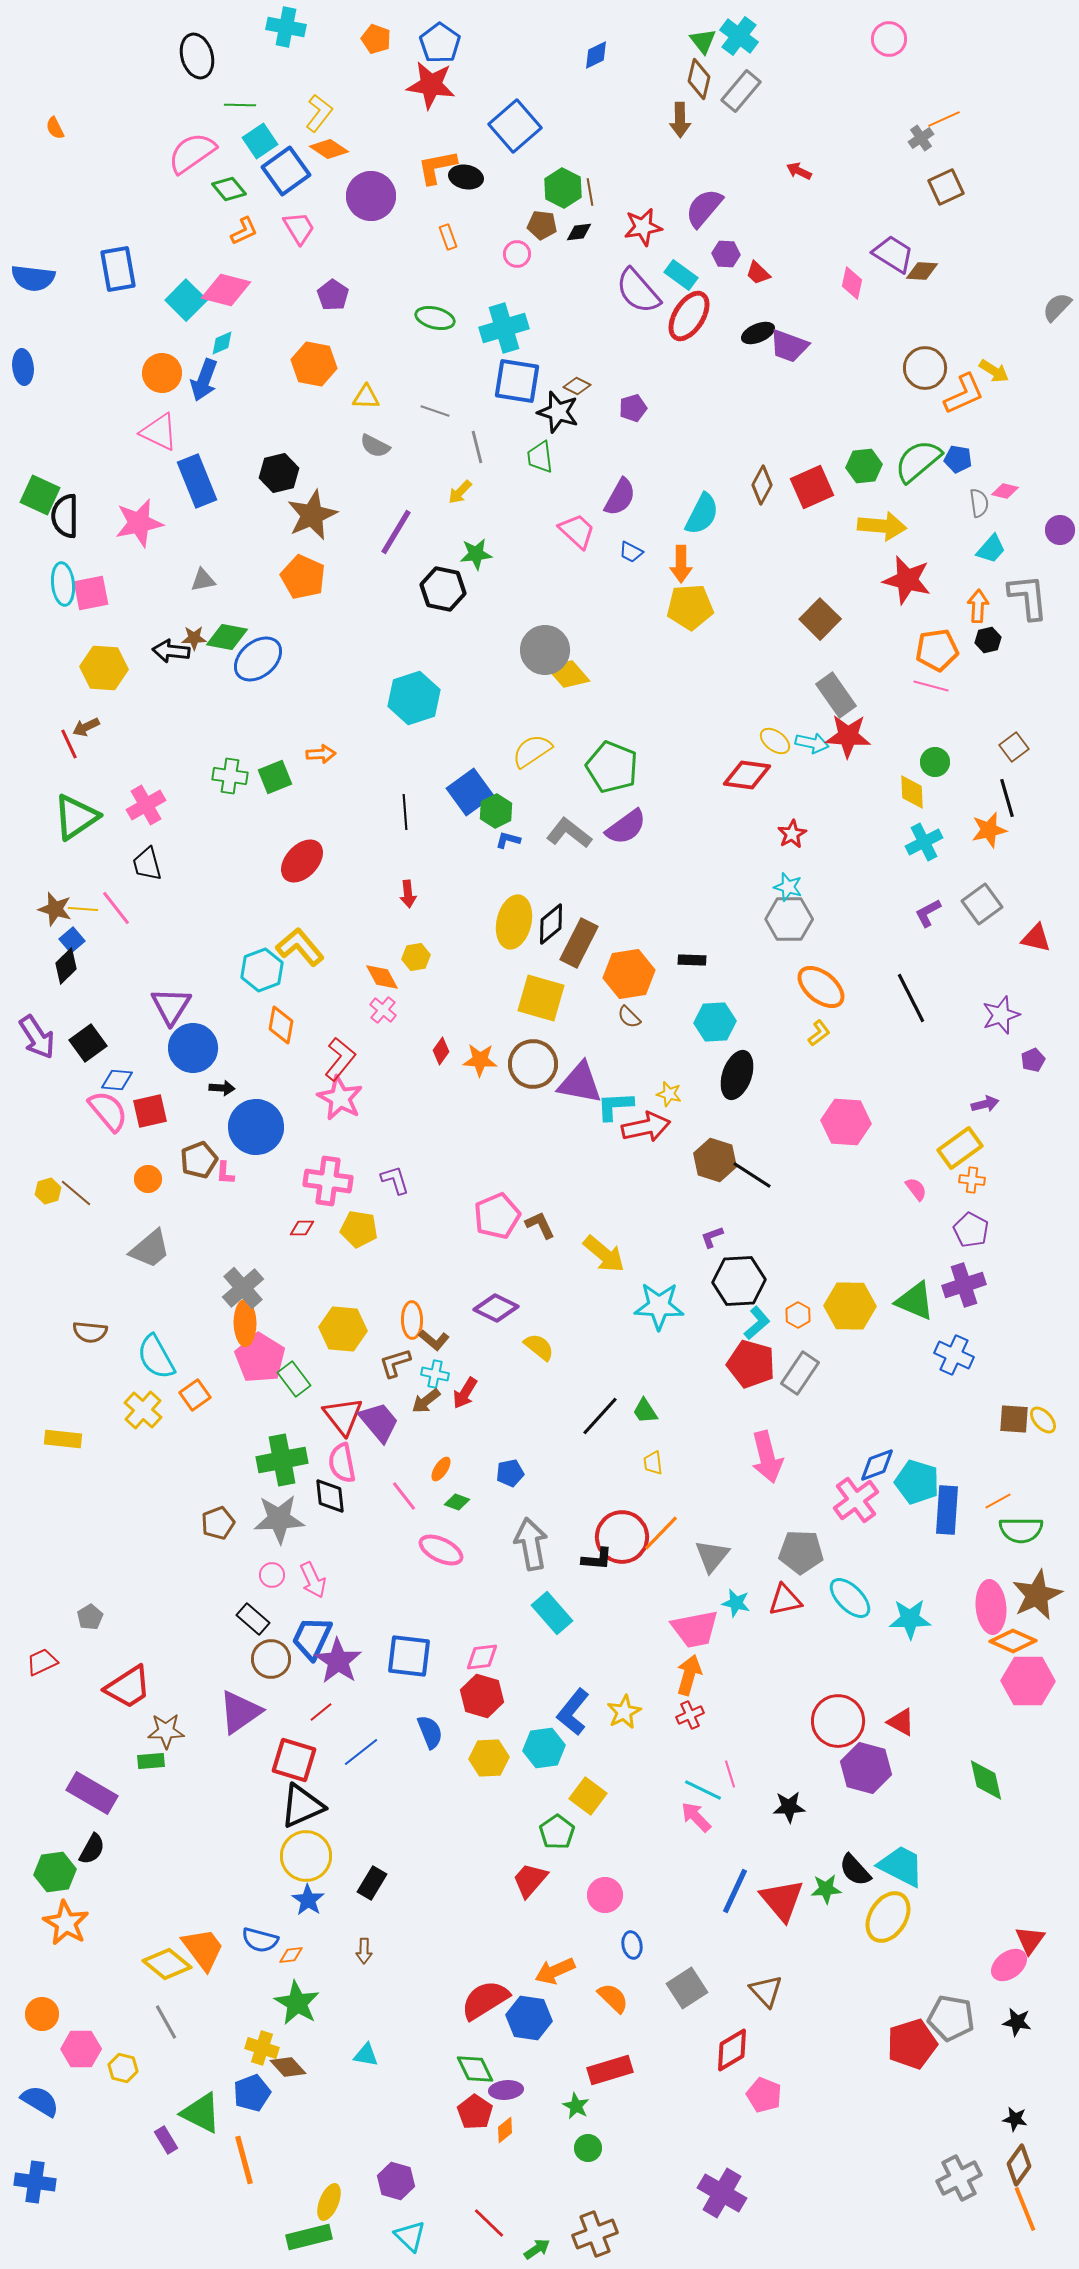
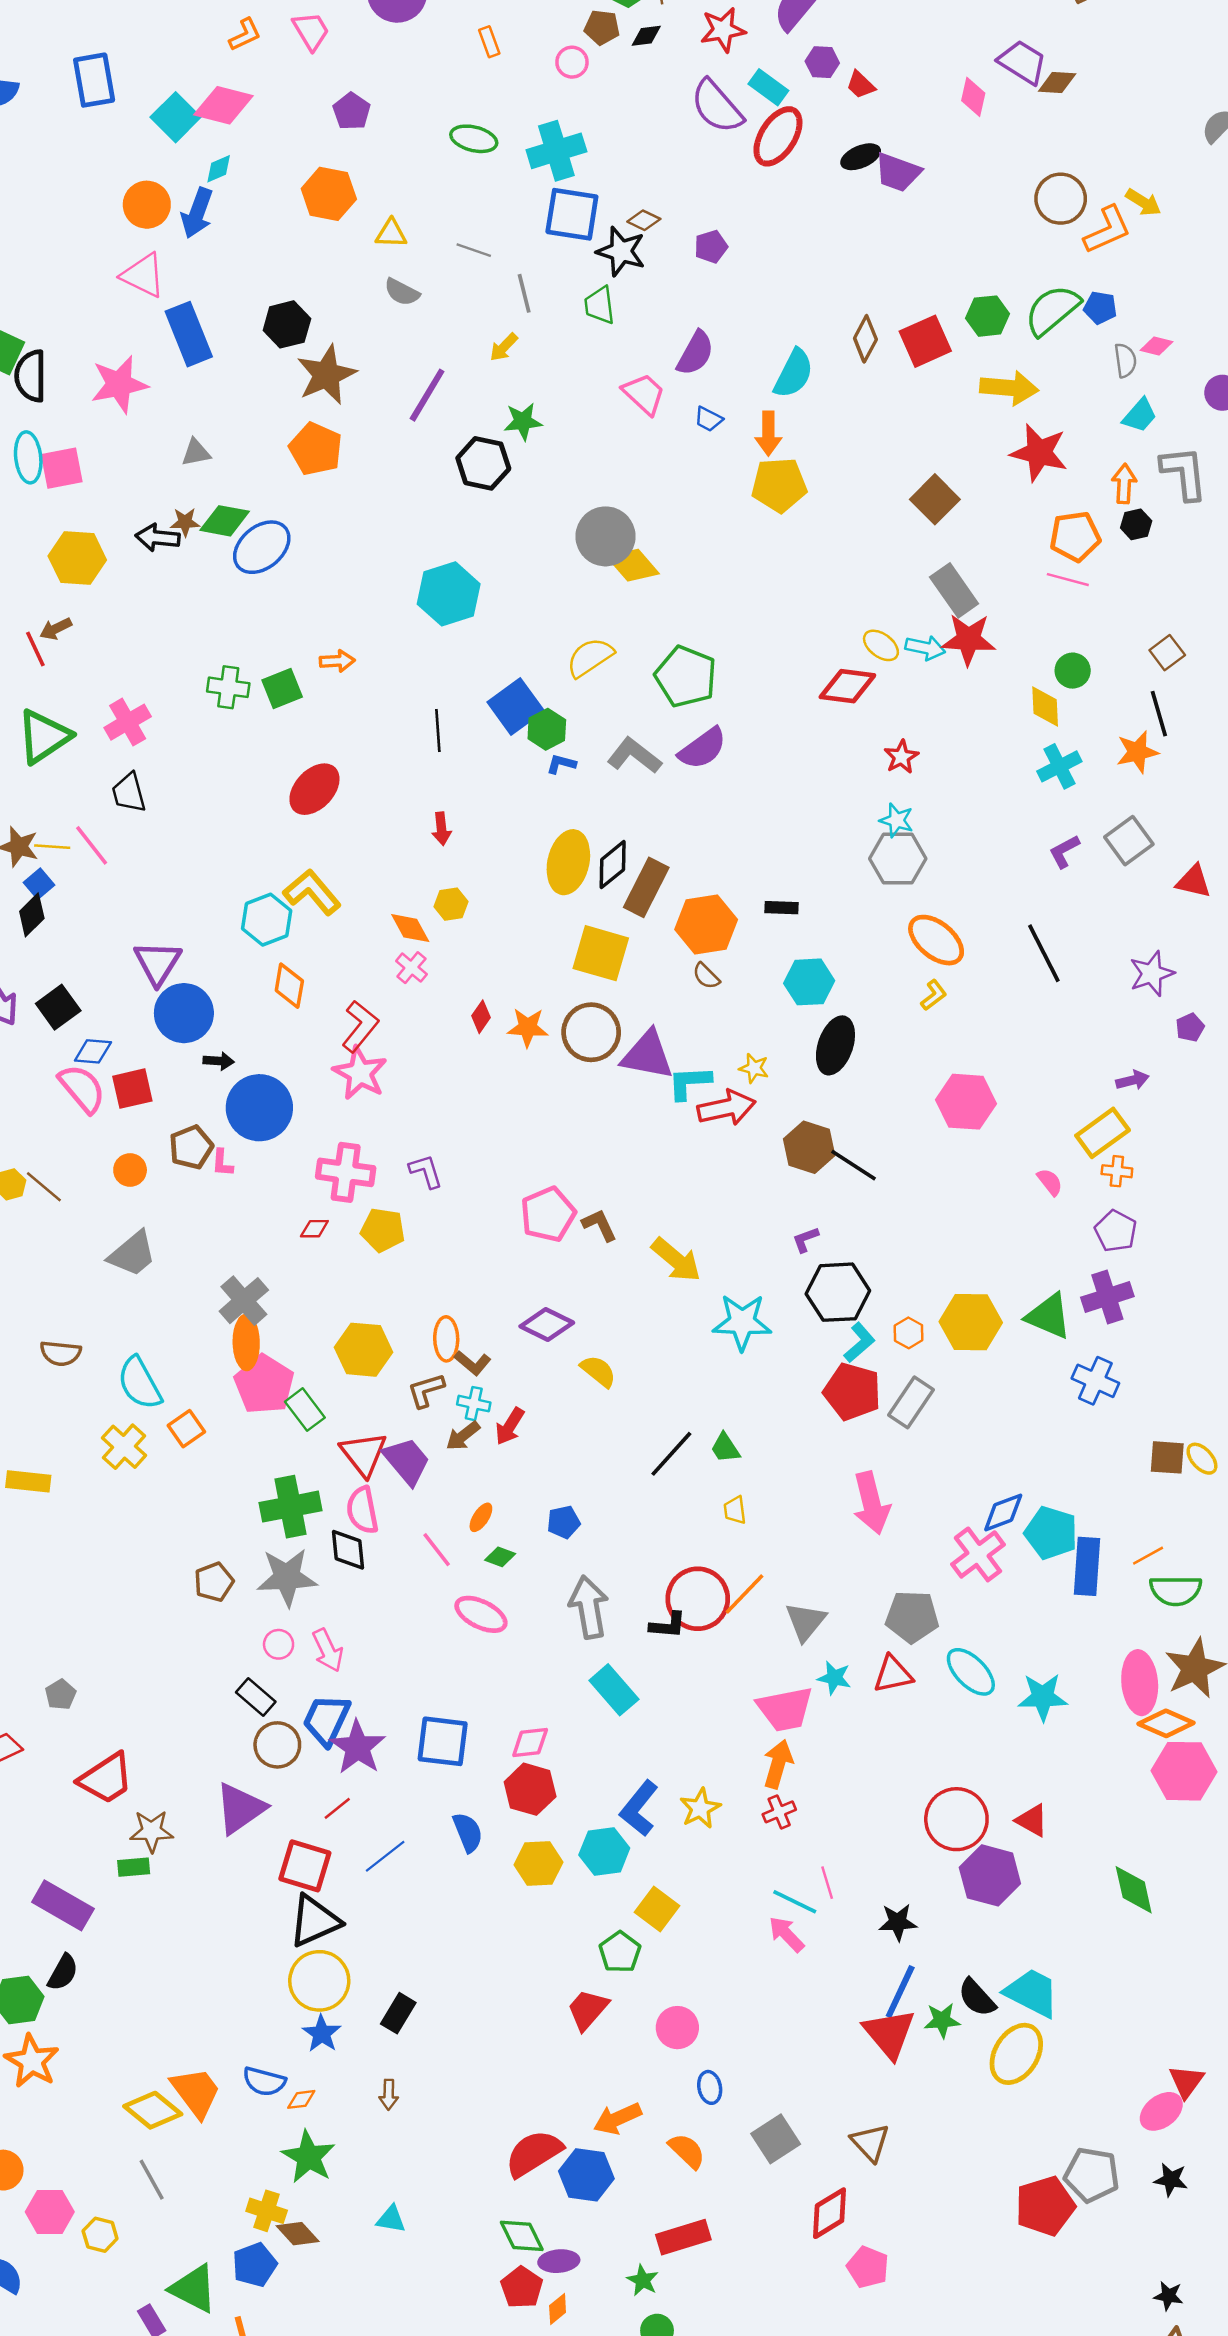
blue line: (735, 1891) -> (900, 1992), moved

